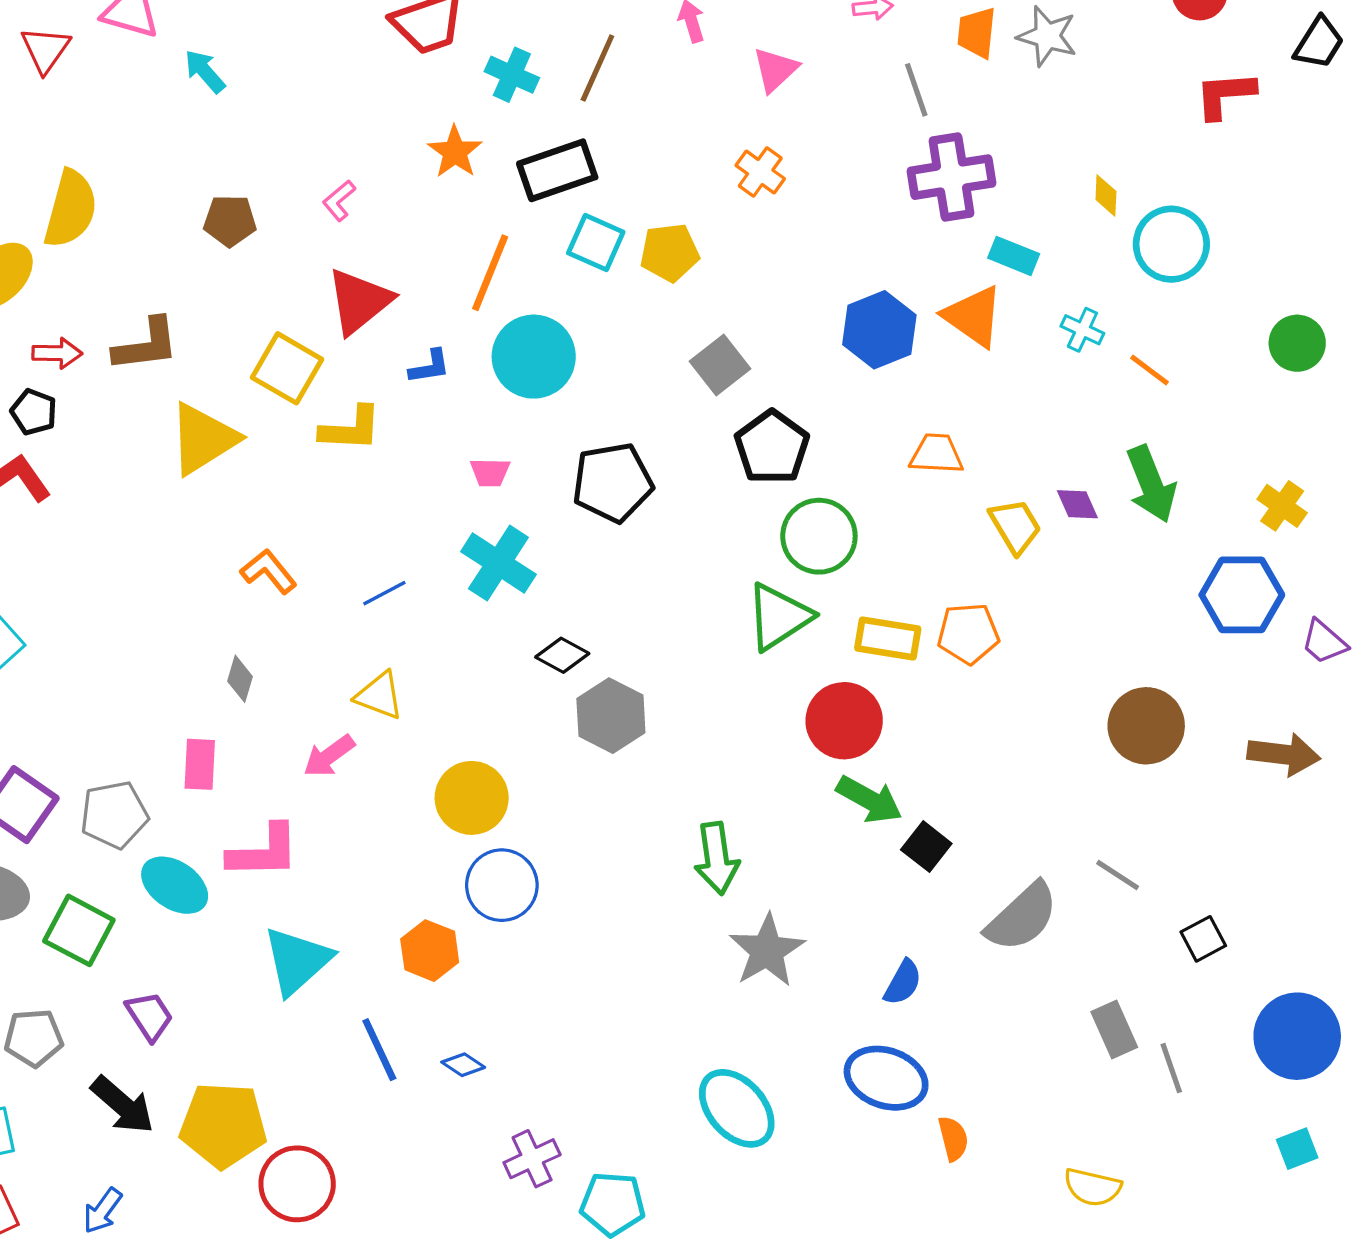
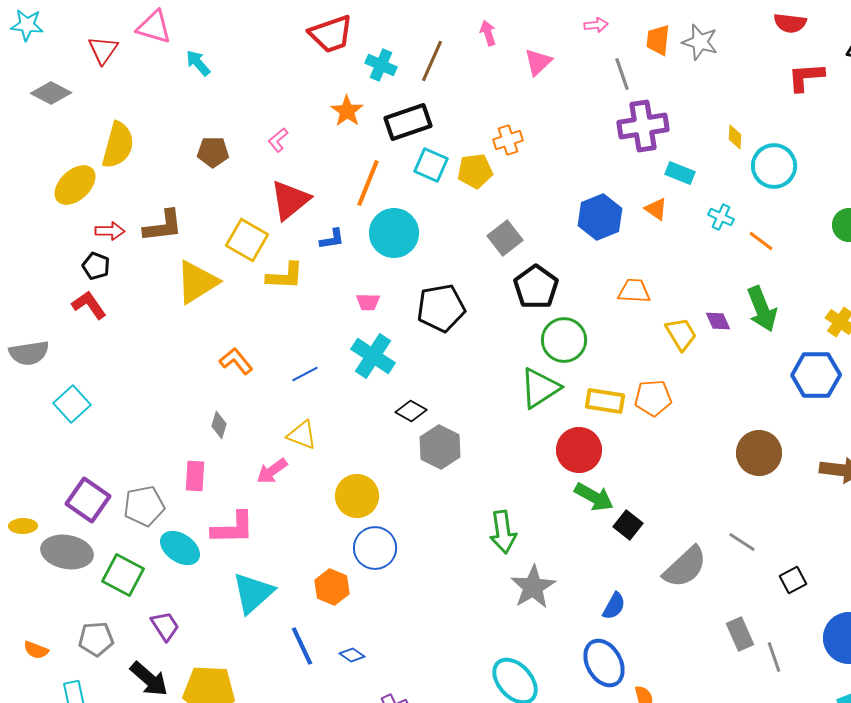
orange cross: (760, 172) -> (508, 140), moved, turned 36
orange triangle: (973, 316) -> (656, 209), size x0.6
blue ellipse: (886, 1078) -> (604, 663), turned 42

